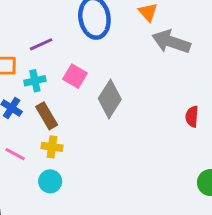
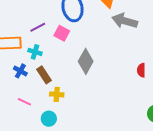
pink square: (75, 76) -> (62, 33), moved
cyan cross: (35, 81) -> (35, 52), turned 32
yellow cross: (52, 147) -> (57, 94), moved

